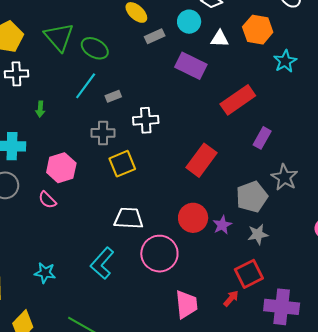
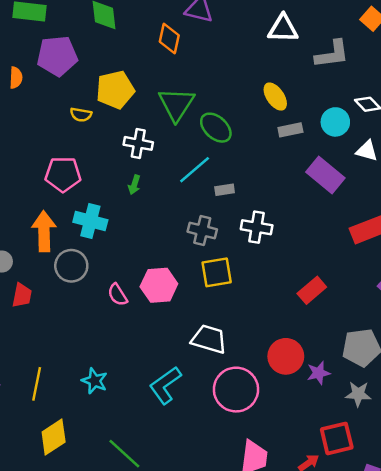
white cross: (16, 74) -> (138, 143), moved
red rectangle: (201, 160) -> (312, 290), size x0.7
pink hexagon: (61, 168) -> (159, 285), moved

